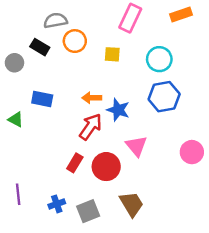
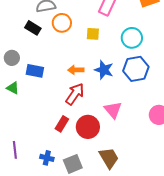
gray circle: (14, 63) -> (12, 58), moved
blue star: (118, 110) -> (104, 70), moved
blue cross: (57, 204) -> (47, 158), turned 32

